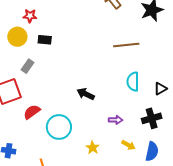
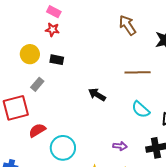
red star: (30, 16) -> (52, 30), moved
cyan semicircle: (133, 82) -> (141, 109), turned -54
black arrow: (86, 94) -> (97, 95), moved

